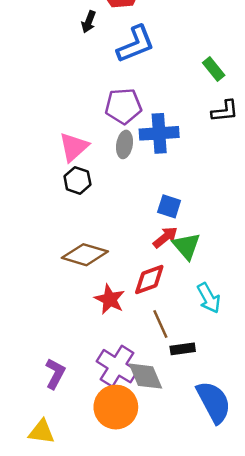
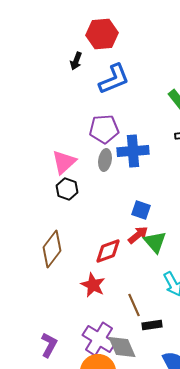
brown diamond: (85, 255) -> (52, 249), moved, turned -69
red diamond: (149, 279) -> (108, 251), moved

